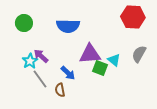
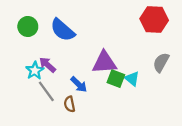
blue semicircle: (68, 26) -> (63, 30), moved, turned 40
cyan triangle: (114, 60) -> (132, 79), moved

